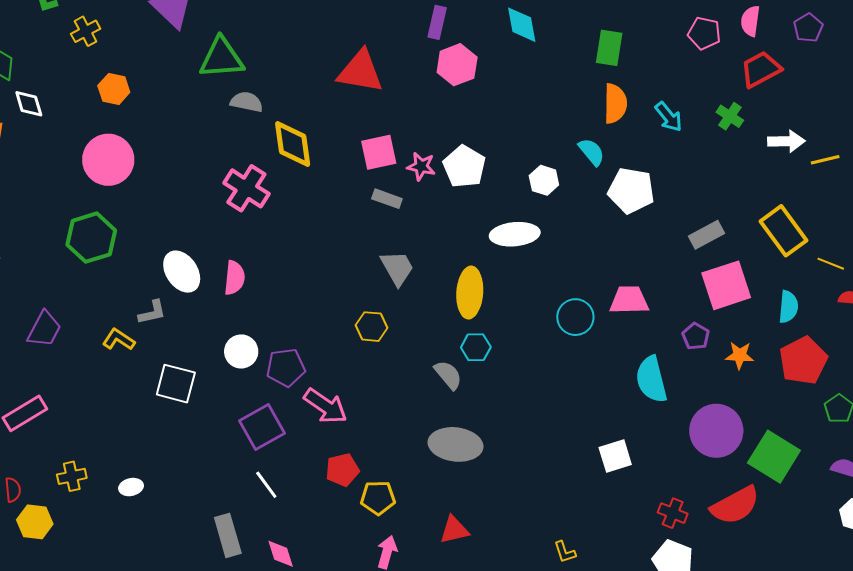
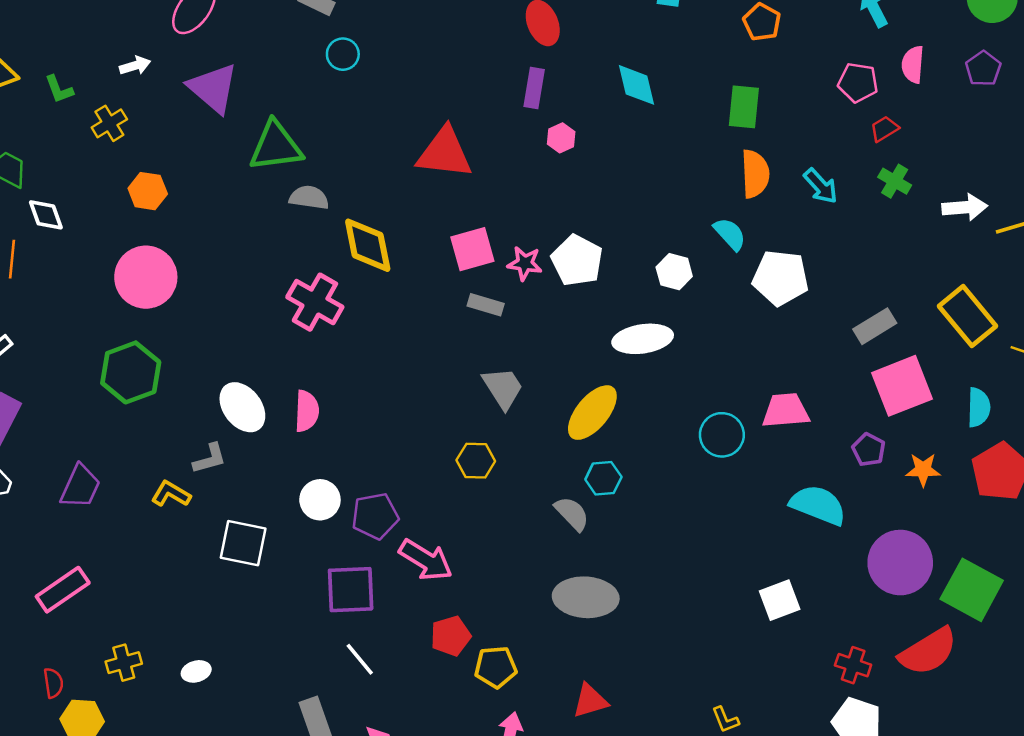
pink hexagon: (457, 65) -> (561, 138), size x0.6
red trapezoid: (761, 69) -> (884, 129), moved, size x0.6
yellow ellipse: (470, 293) -> (592, 413), turned 39
cyan semicircle: (651, 379) -> (818, 505), turned 129
purple square: (262, 427) -> (351, 590), turned 30

